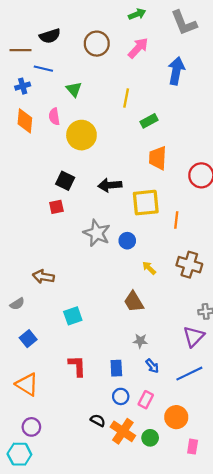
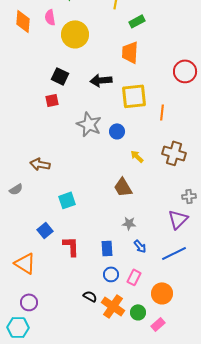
orange trapezoid: (158, 158) -> (130, 52), moved
blue square: (28, 339) -> (45, 230), moved
pink rectangle: (193, 447) -> (158, 324), moved, turned 40

